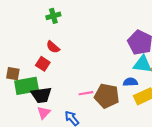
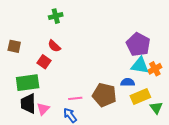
brown square: (13, 74) -> (14, 46), moved
pink line: (86, 93) -> (75, 98), moved
black trapezoid: (41, 95) -> (28, 104), moved, turned 95

